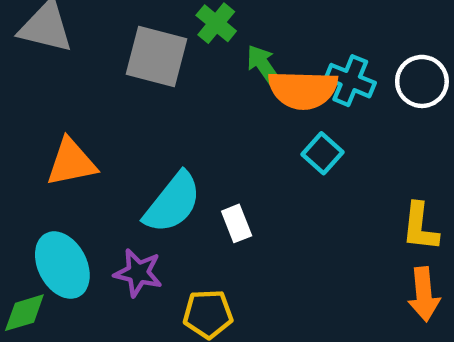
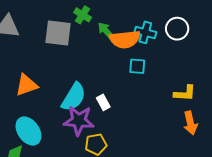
cyan square: (322, 153) -> (137, 66), turned -30
yellow L-shape: (420, 227) -> (185, 93), turned -85
purple star: (138, 273) -> (79, 121), moved, size x1.4

